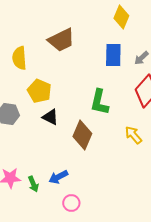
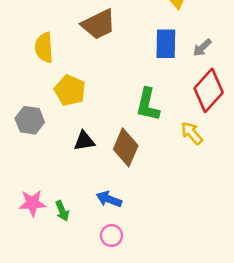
black triangle: (50, 117) -> (84, 141), moved, turned -36
yellow arrow: (133, 135) -> (192, 133), moved
blue arrow: (58, 177) -> (109, 199), moved, turned 48

